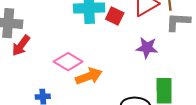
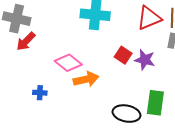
red square: (115, 16) -> (123, 55), moved

